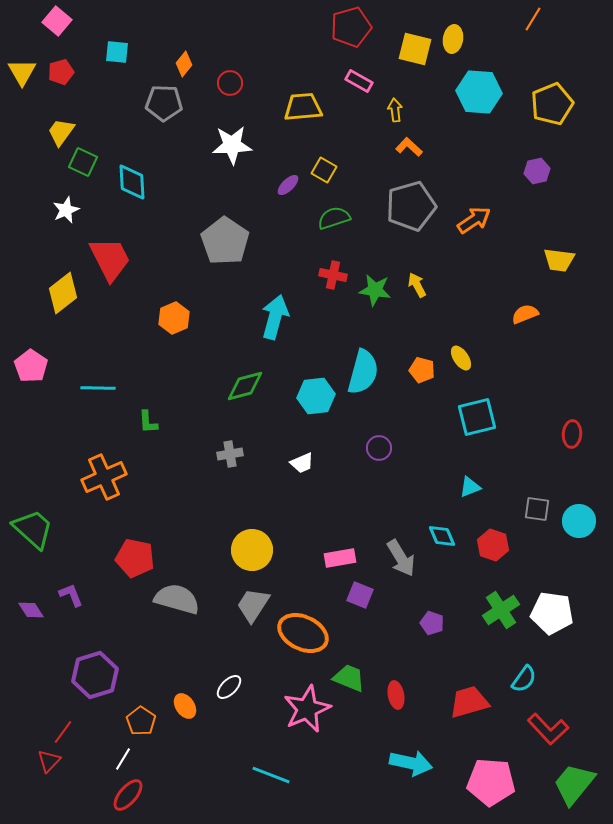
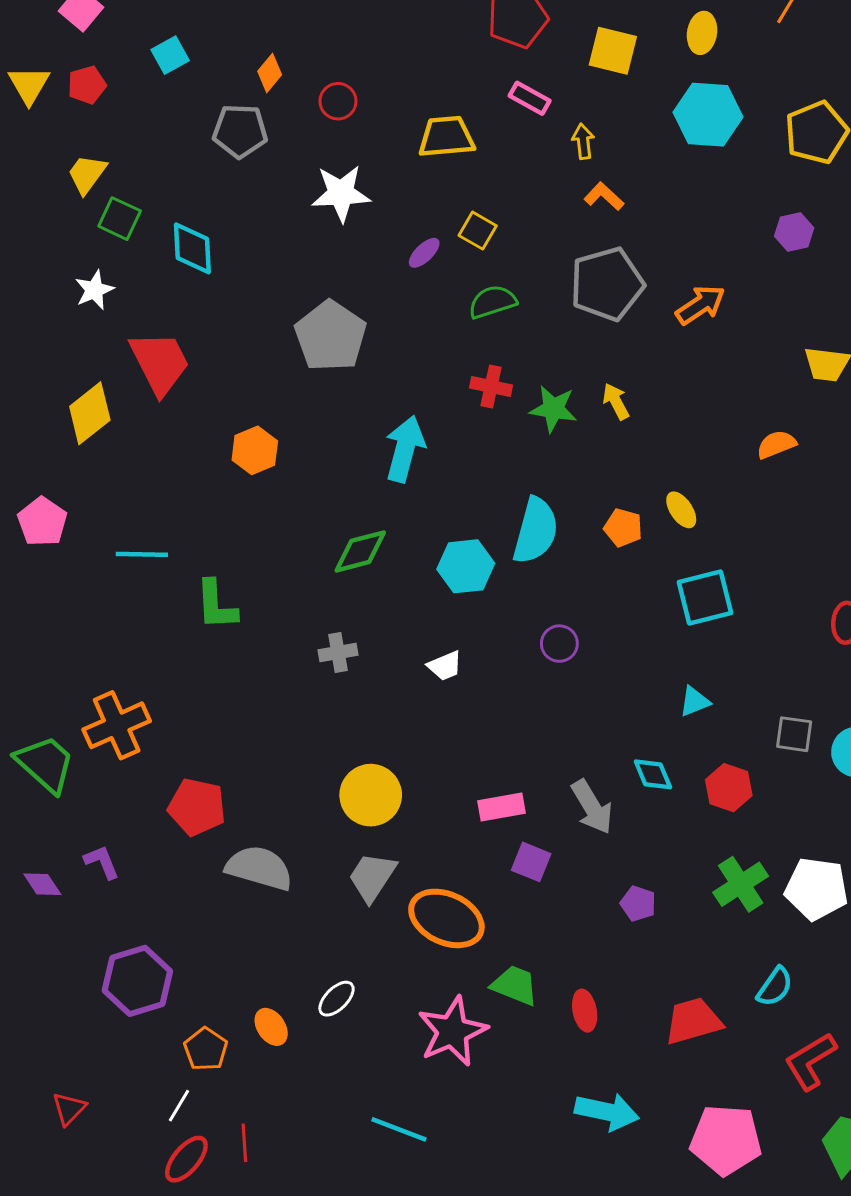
yellow ellipse: (453, 39) -> (702, 33), moved
cyan square: (117, 52) -> (170, 55), turned -35
green L-shape: (148, 422) -> (216, 605), size x1.5
orange cross: (104, 477) -> (117, 725), moved
red L-shape: (548, 729) -> (810, 1061), turned 102
red line: (63, 732) -> (244, 1143), moved, turned -40

